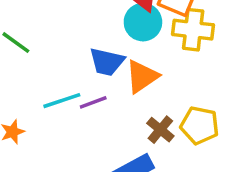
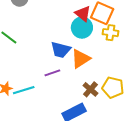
yellow cross: (193, 30) -> (111, 33), size x0.7
cyan line: (62, 101) -> (24, 90), moved

